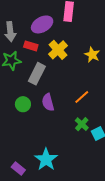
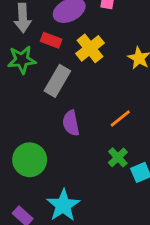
green circle: (23, 104) -> (30, 160), moved, size x1.5

